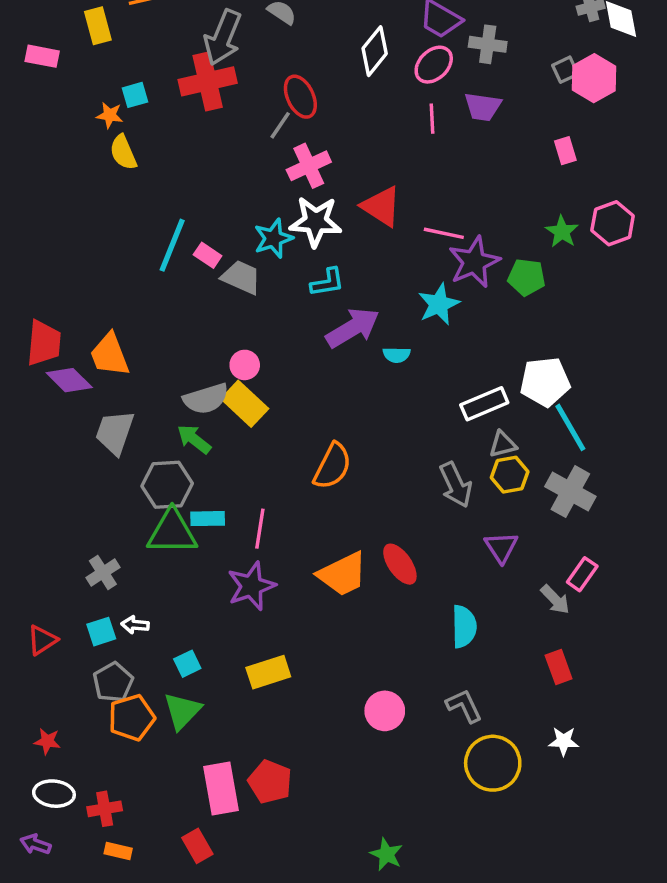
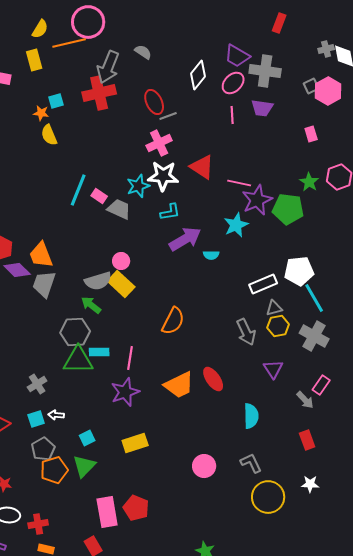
gray cross: (488, 44) -> (265, 71), size x1.4
gray line: (280, 125) -> (168, 116), moved, turned 36
green pentagon: (526, 277) -> (288, 209), size x1.4
gray trapezoid: (115, 432) -> (44, 284), moved

